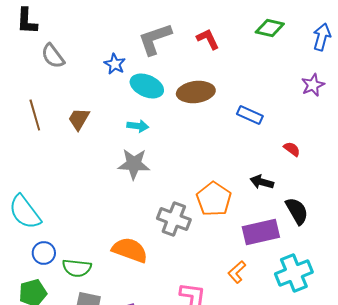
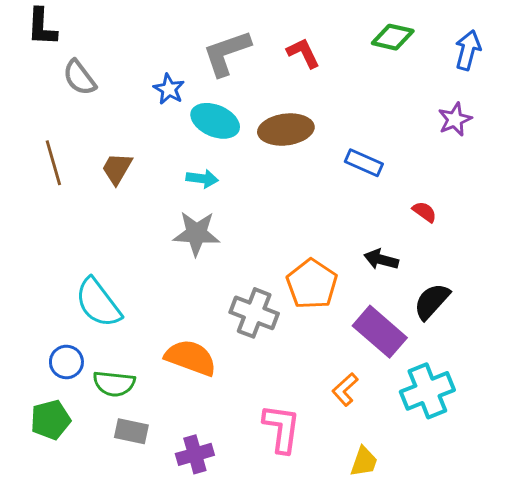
black semicircle: (297, 211) -> (432, 301), turned -108
cyan semicircle: (25, 212) -> (98, 303), moved
purple rectangle: (261, 232) -> (380, 332), turned 54

